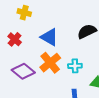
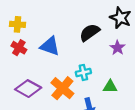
red cross: (15, 39) -> (19, 48), moved
orange cross: (50, 63) -> (62, 88), moved

